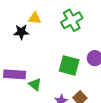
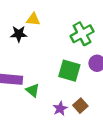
green cross: (72, 20) -> (82, 34), moved

